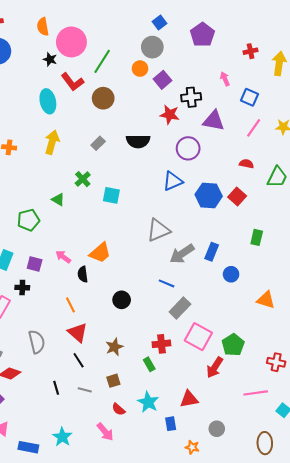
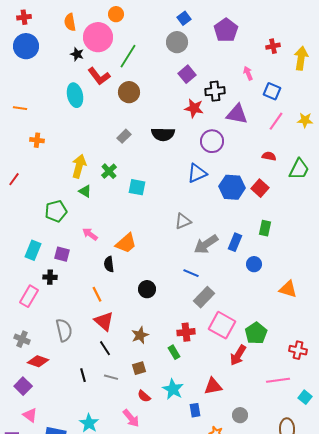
orange circle: (140, 69) -> (116, 14), moved
yellow arrow: (52, 142) -> (79, 166), moved
gray triangle: (158, 230) -> (183, 221), size x0.7
green rectangle: (257, 237) -> (265, 228), moved
pink arrow: (63, 257) -> (90, 234), moved

